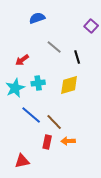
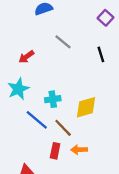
black line: (77, 57) -> (101, 54), moved
cyan cross: (38, 83) -> (53, 99), moved
yellow diamond: (69, 85) -> (86, 107), moved

